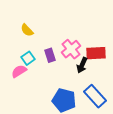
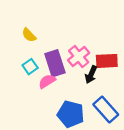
purple rectangle: (50, 55) -> (55, 63), size x1.6
pink semicircle: (19, 71) -> (47, 81), moved

